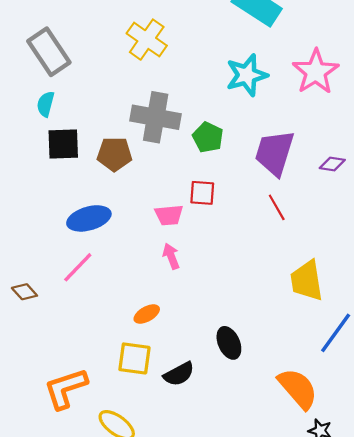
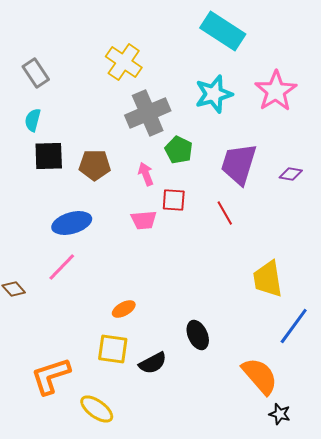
gray rectangle: (49, 52) -> (36, 73), size x0.7
gray cross: (156, 117) -> (148, 113), moved, turned -33
red line: (277, 207) -> (225, 213), moved
pink arrow: (171, 256) -> (146, 174), moved

